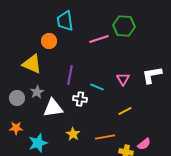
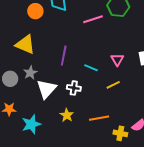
orange circle: (49, 41) -> (35, 11), moved
white cross: (80, 99) -> (74, 88), moved
white triangle: (53, 108) -> (46, 89), turned -40
yellow line: (125, 111) -> (113, 85), moved

